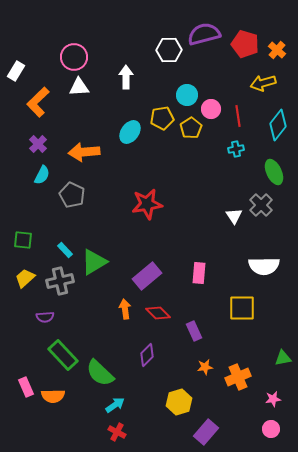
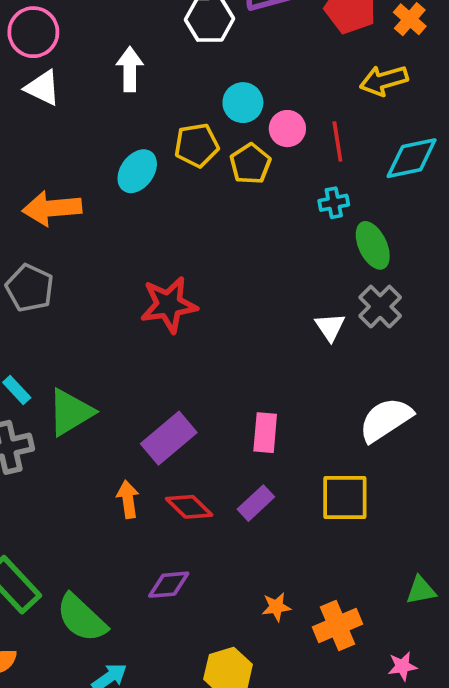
white triangle: (79, 87) -> (43, 88), turned 30
cyan diamond: (278, 125) -> (412, 158), turned 40
green ellipse: (274, 172) -> (373, 245), moved
white semicircle: (264, 266) -> (386, 420), turned 148
purple rectangle: (194, 331) -> (256, 503), moved, turned 72
purple diamond: (147, 355) -> (169, 585), turned 40

